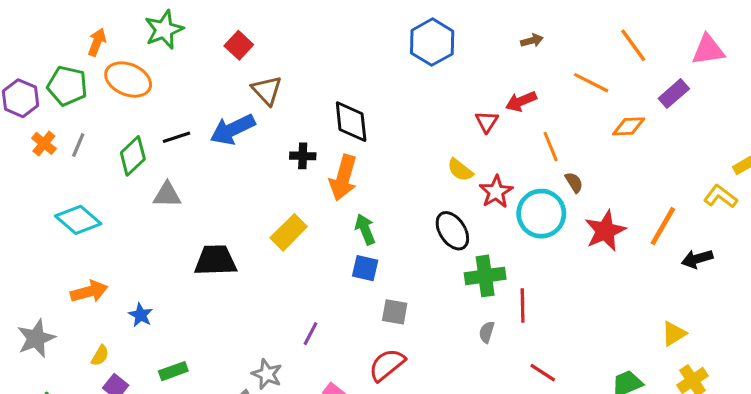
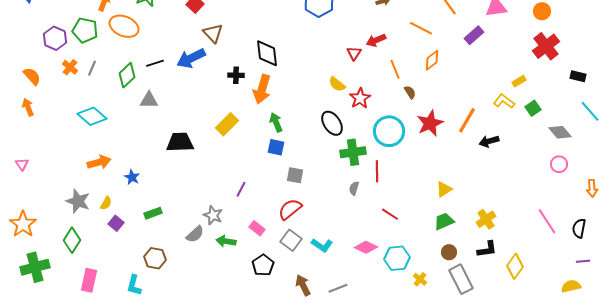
orange diamond: (629, 126) -> (432, 60), moved, turned -35
cyan circle: (541, 214) -> (389, 131), moved
yellow triangle: (674, 334) -> (444, 189), moved
gray star: (36, 338) -> (78, 201), moved, turned -30

